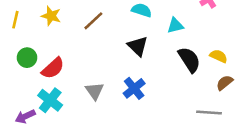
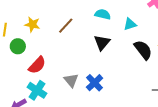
black triangle: (138, 46) -> (102, 43), turned 30
green circle: (27, 58) -> (18, 46), moved
blue cross: (134, 88) -> (94, 83), moved

